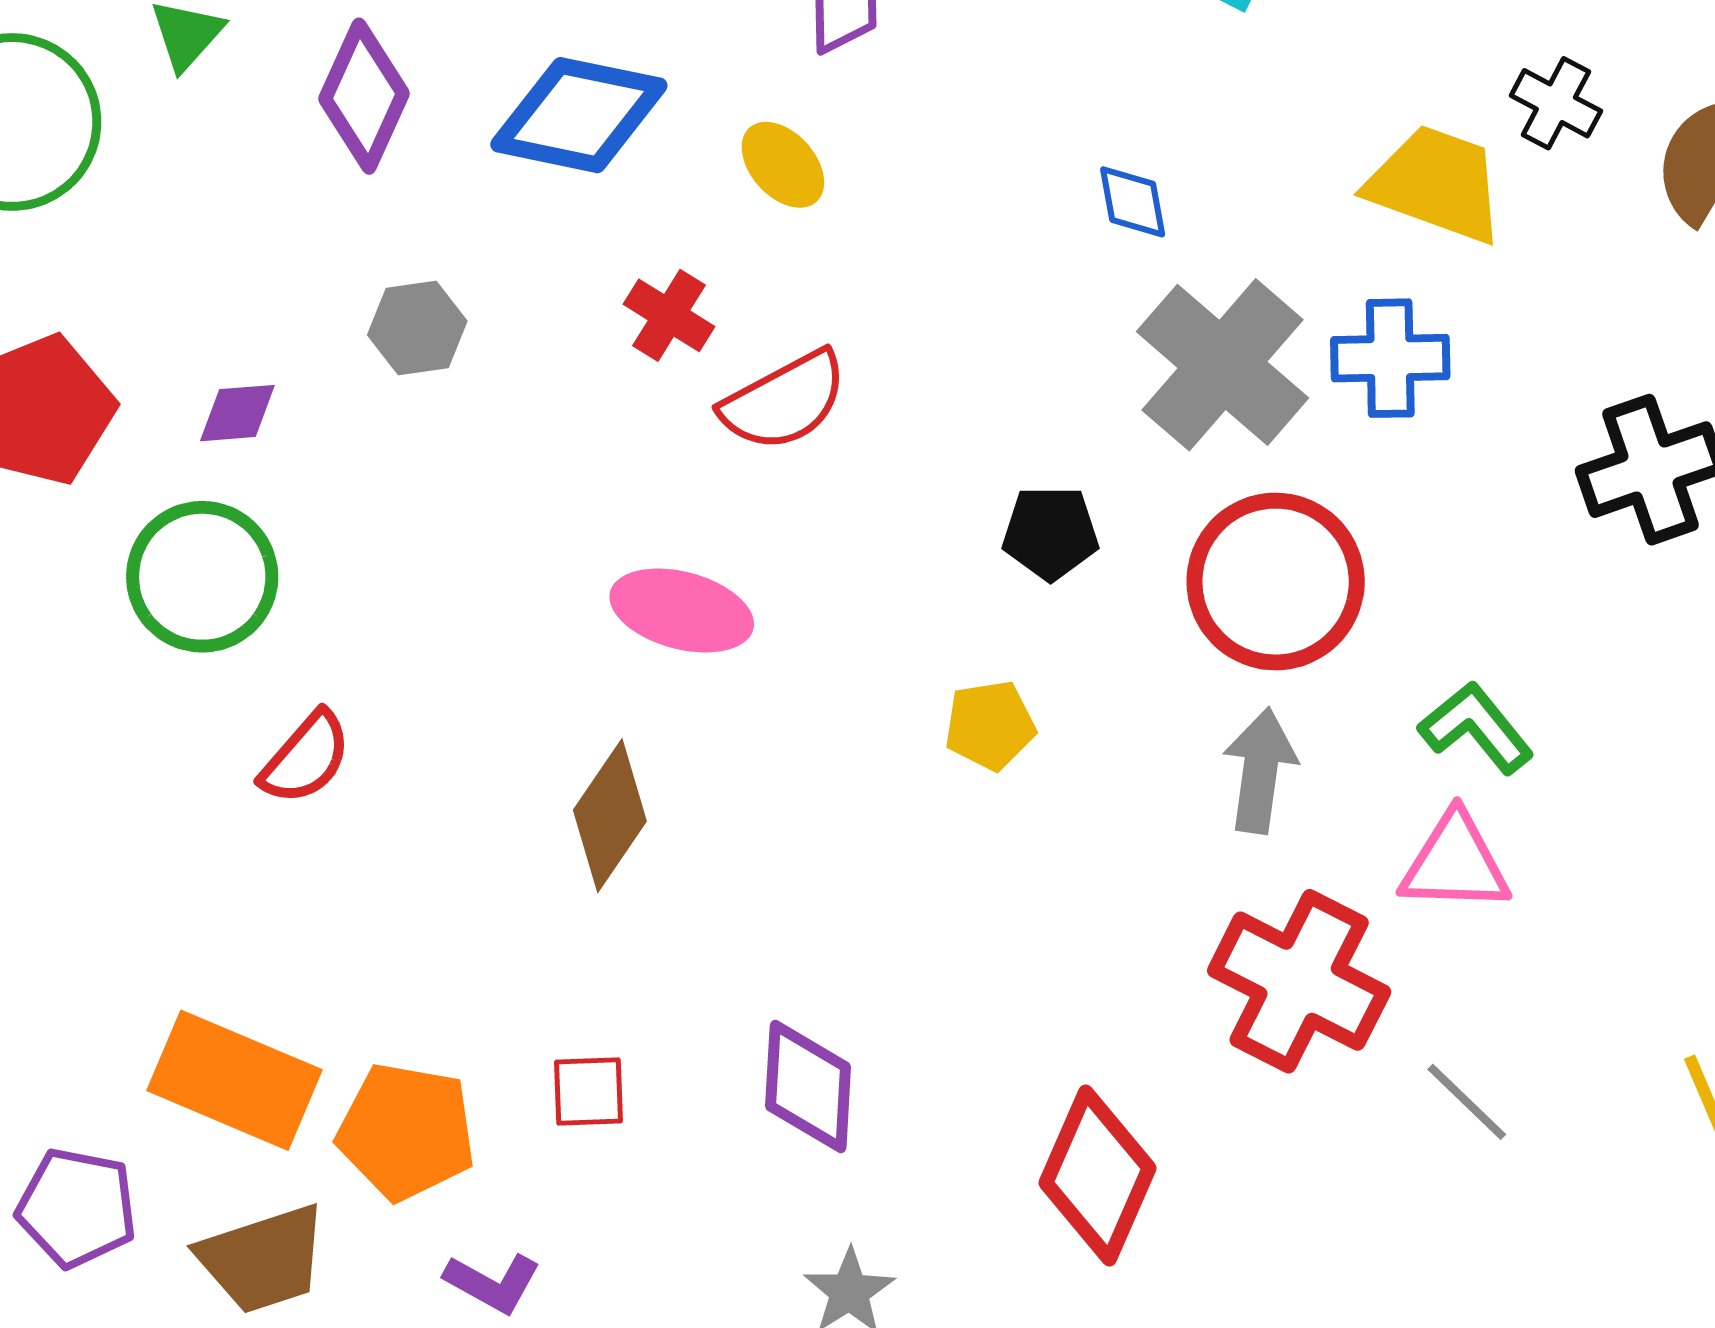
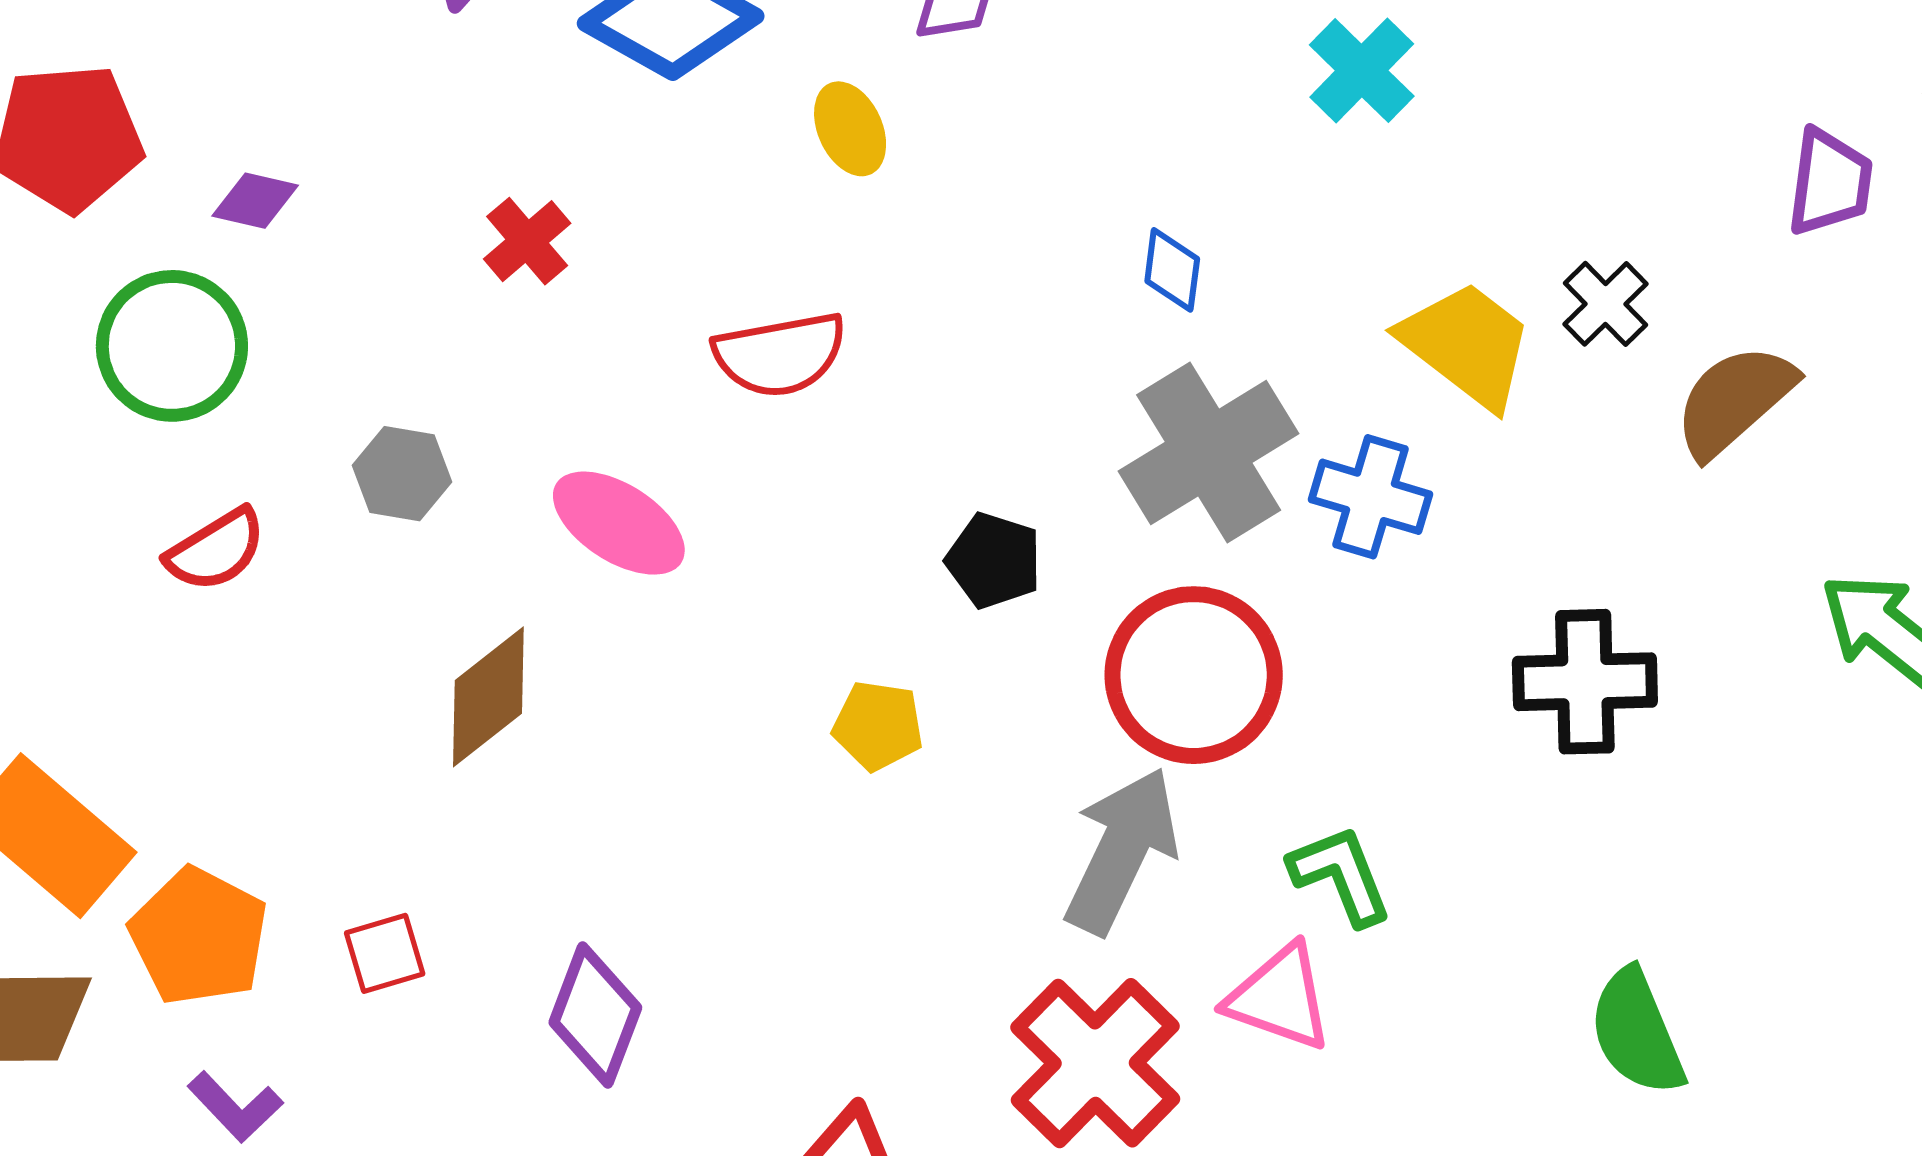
red cross: (669, 315) -> (527, 241), moved
gray hexagon: (417, 328) -> (402, 474), moved
gray arrow: (1260, 771) -> (1122, 851), size x1.4
red square: (589, 1091) -> (385, 953), turned -32

